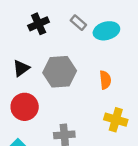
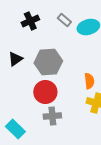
orange semicircle: (105, 80) -> (89, 81), moved
red circle: (25, 107) -> (45, 92), moved

